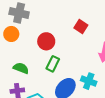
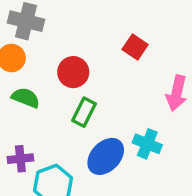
green semicircle: (21, 68) -> (26, 98), moved

